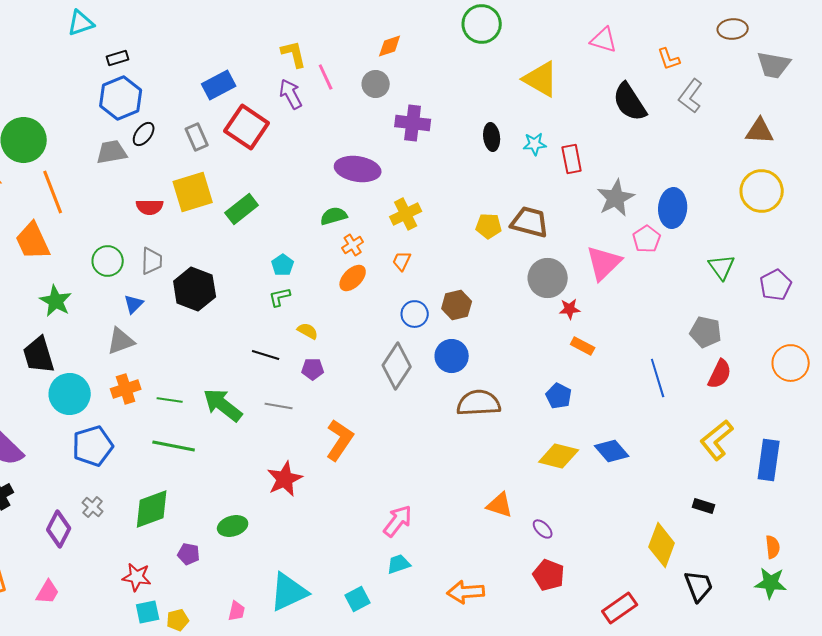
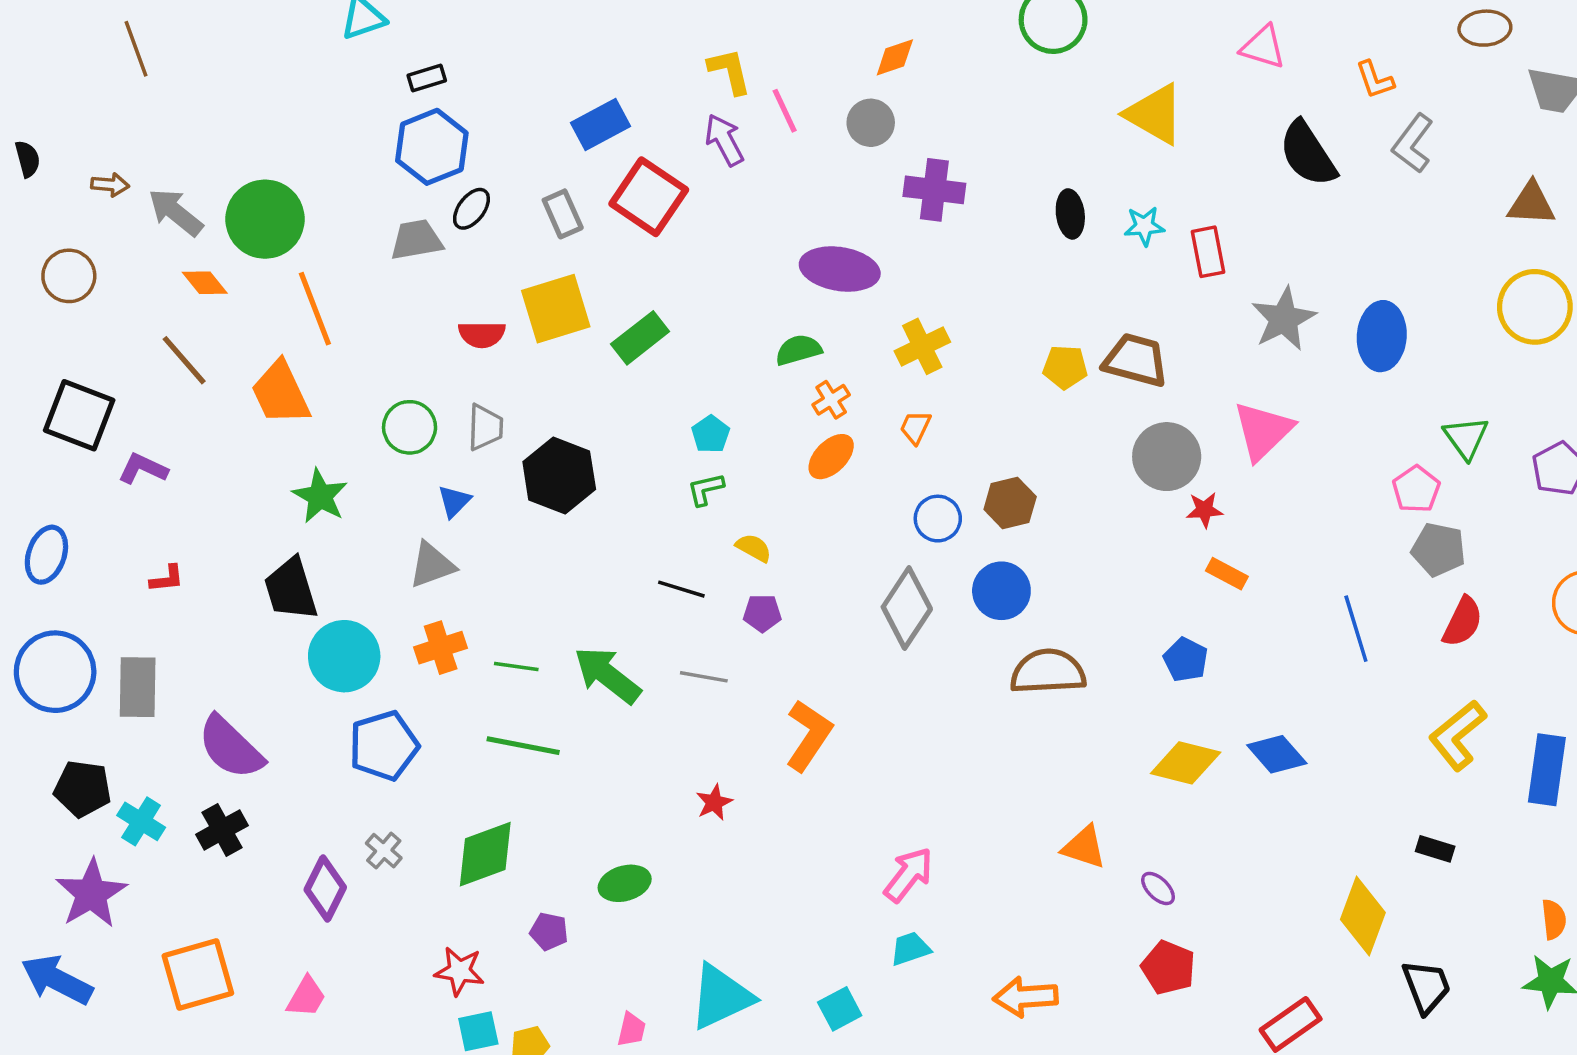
pink pentagon: (647, 239) -> (1416, 489), moved
red star: (285, 479) -> (714, 802), size x0.6

